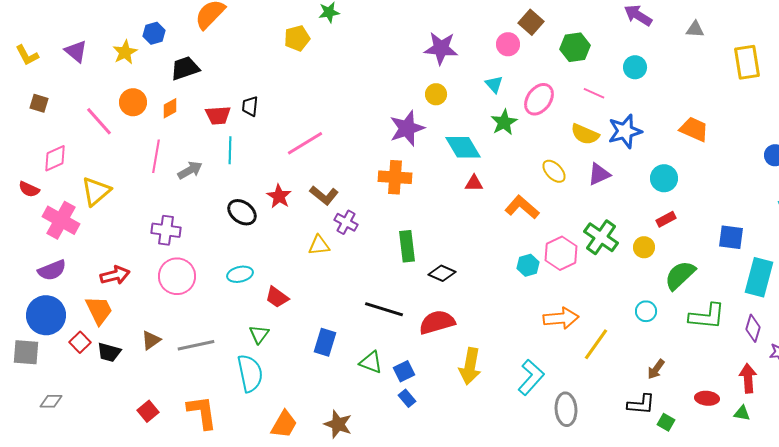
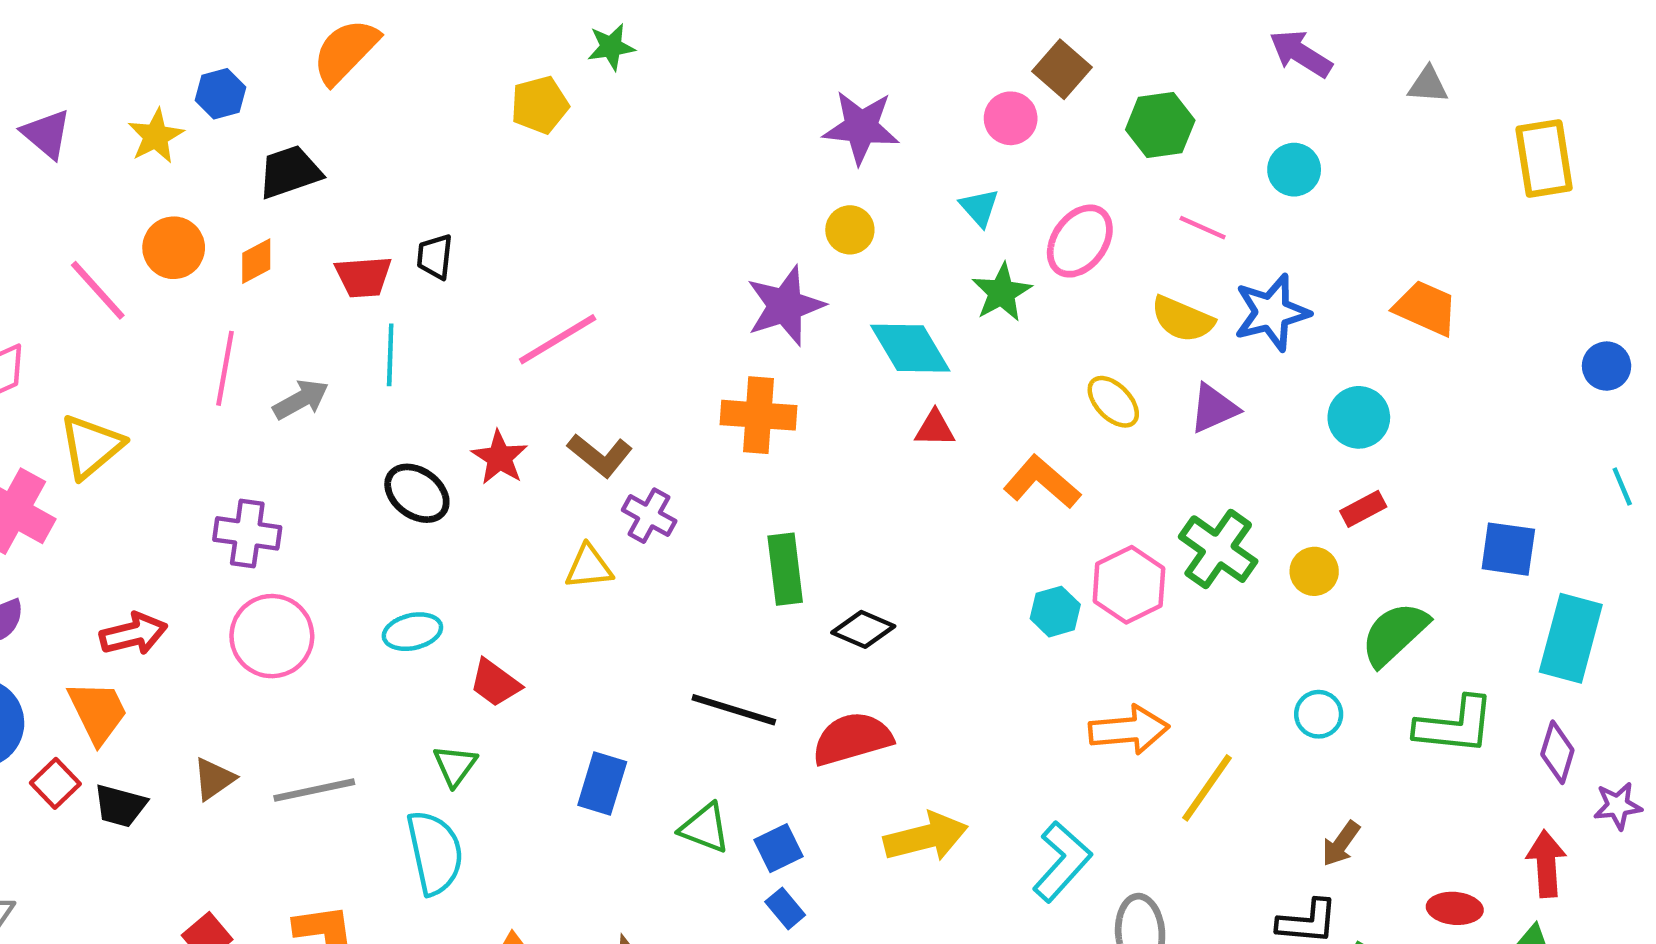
yellow arrow: (470, 366) -> (926, 837), turned -114

